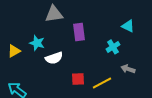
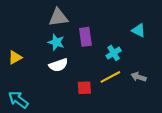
cyan star: (37, 43) -> (56, 42), moved
cyan cross: (113, 47) -> (114, 53), moved
yellow line: (102, 83) -> (110, 77), moved

